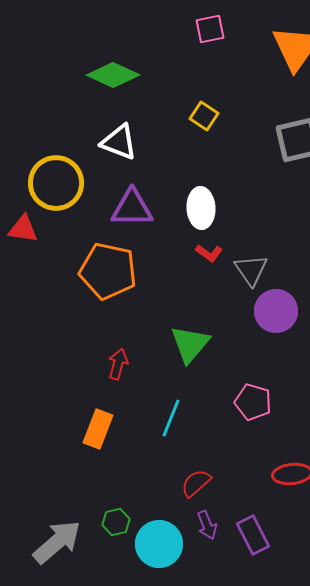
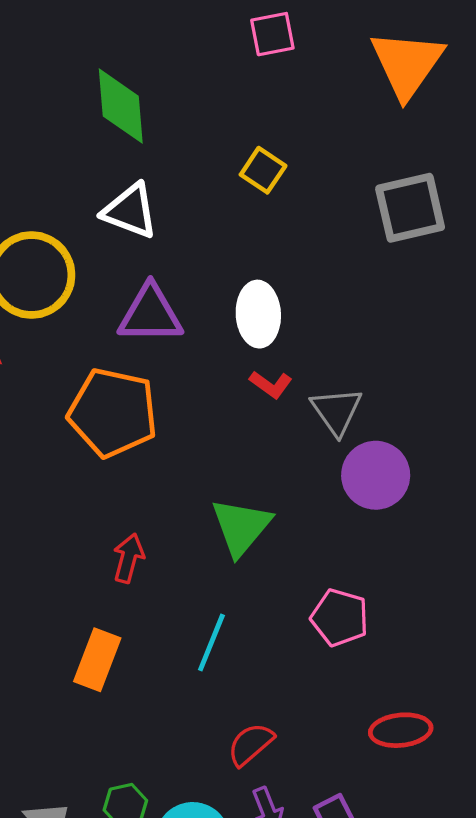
green diamond: (113, 75) -> (121, 106), turned 60

